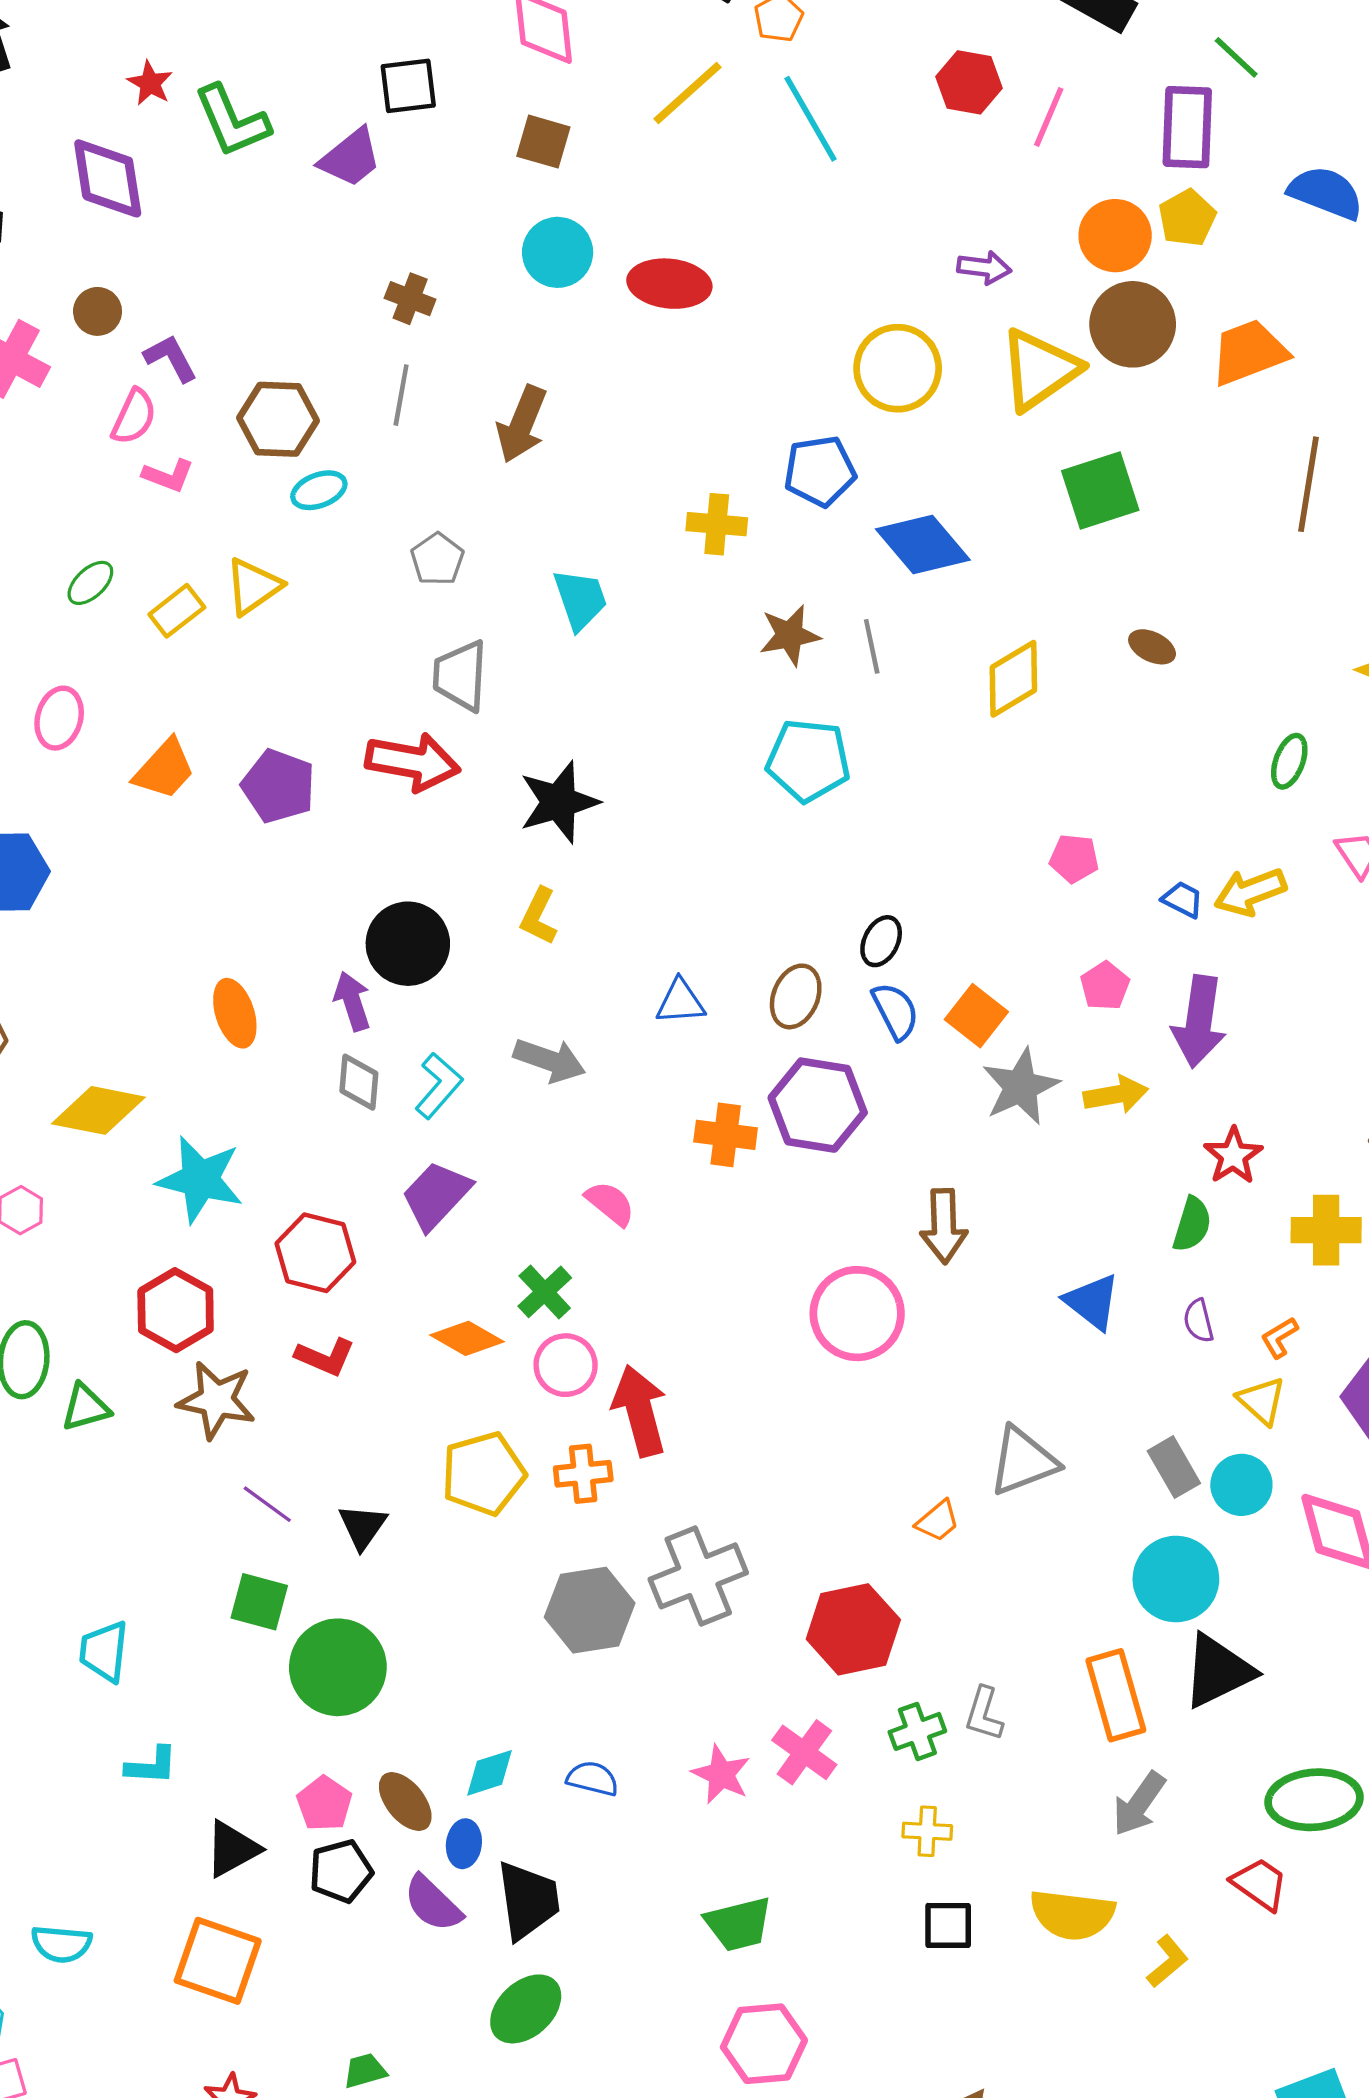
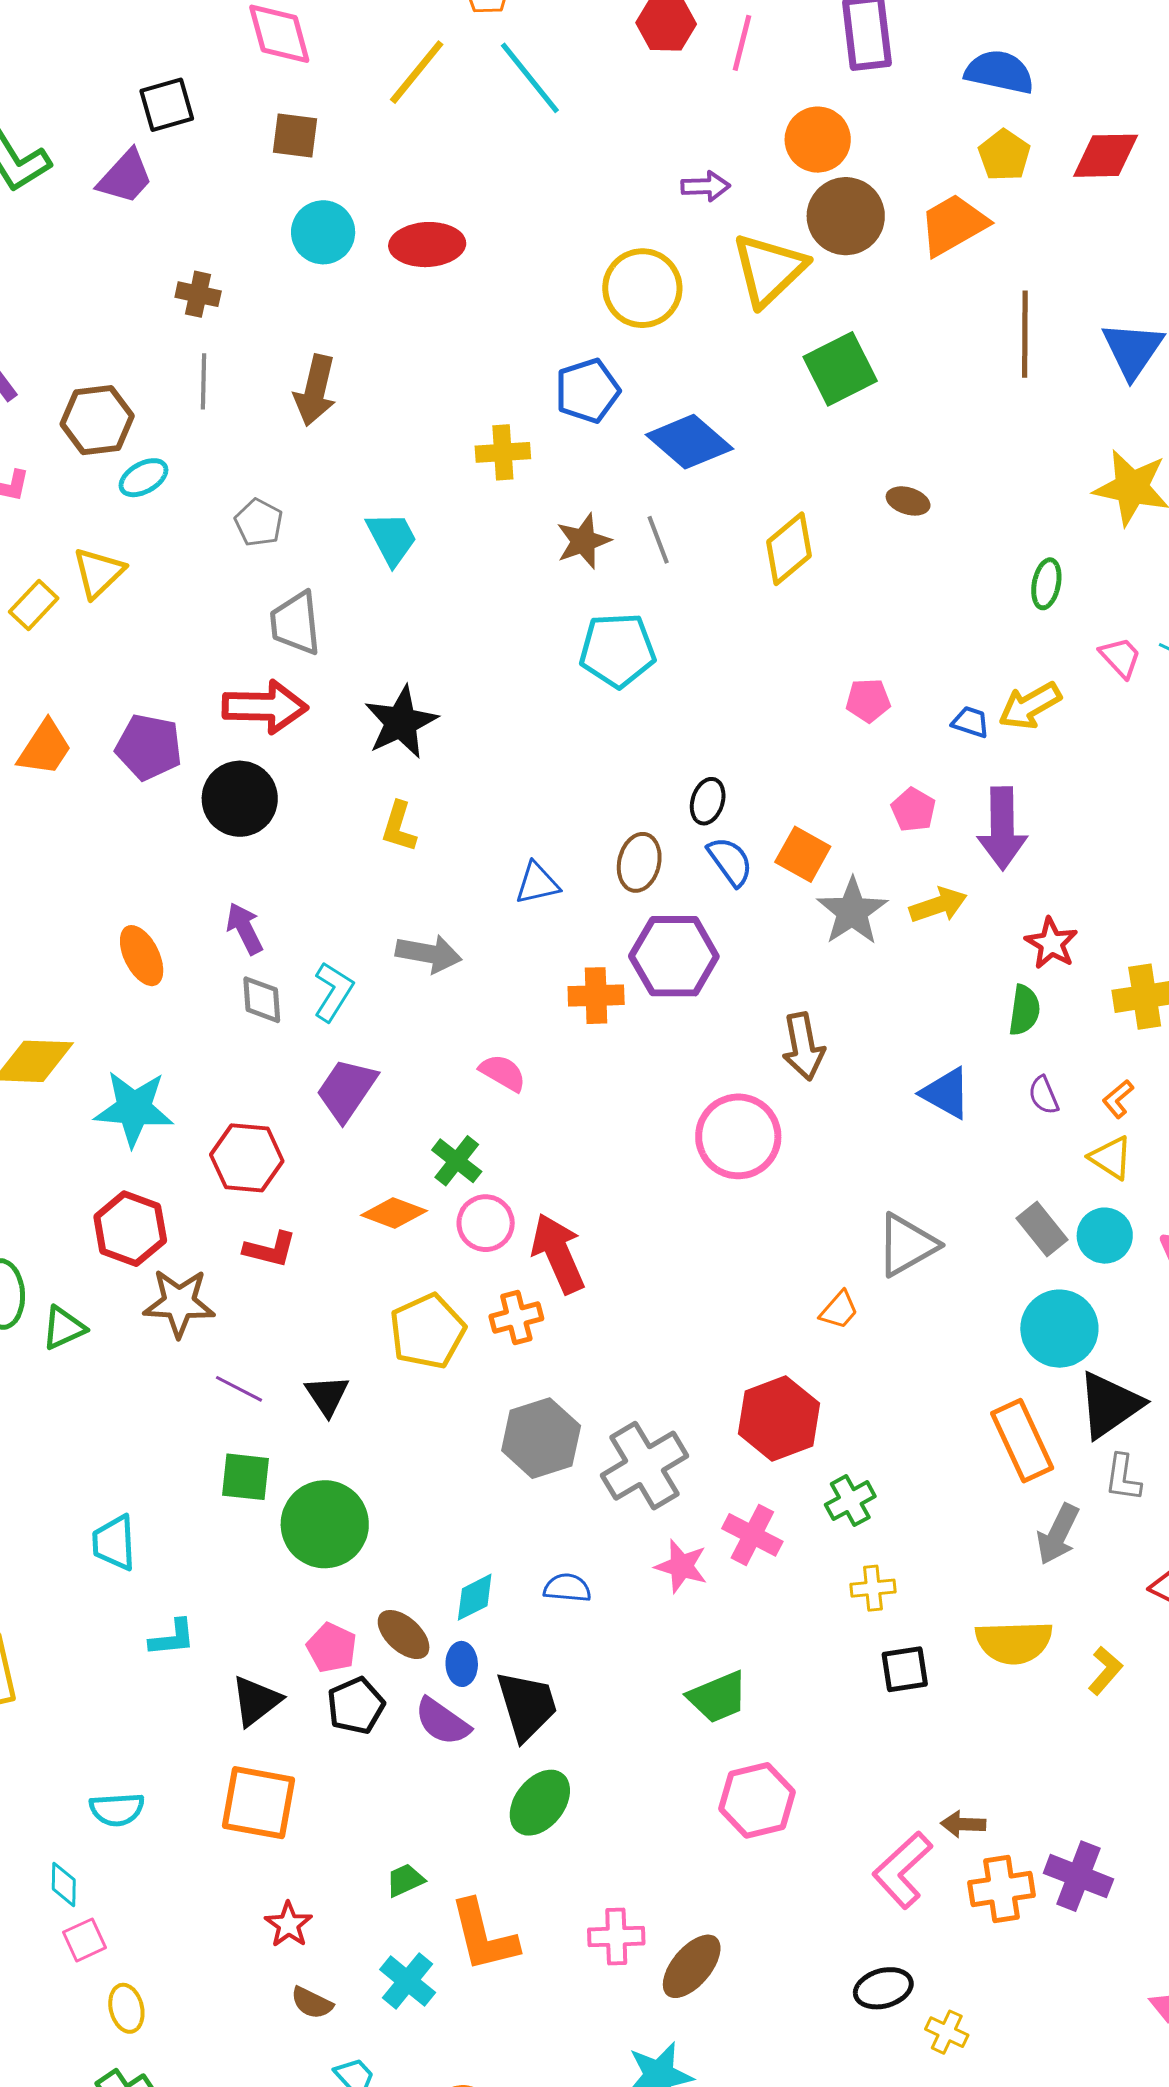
yellow pentagon: (1187, 218) -> (1004, 155), moved
black circle: (408, 944) -> (240, 799), moved
gray cross: (698, 1576) -> (645, 1466), moved
gray L-shape: (984, 1714) -> (1123, 1478), moved

